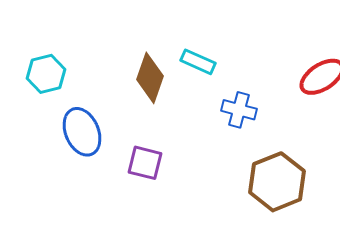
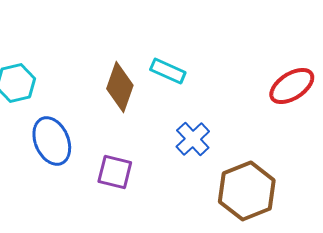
blue cross: (239, 110) -> (193, 139), moved, turned 32

